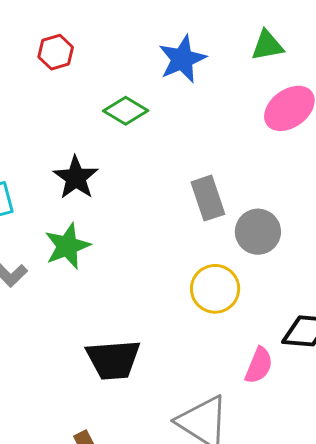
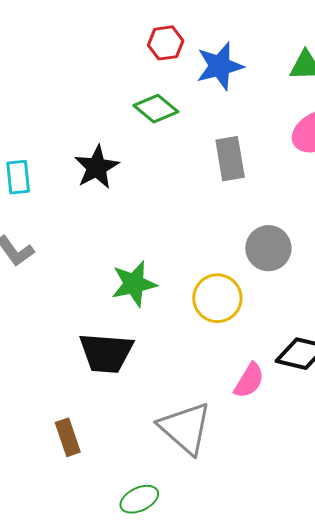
red hexagon: (56, 52) -> (166, 43), moved
gray rectangle: (208, 198) -> (230, 159), moved
green star: (67, 246) -> (134, 284), moved

